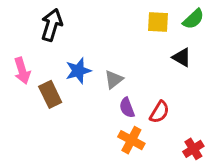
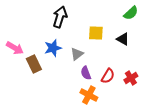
yellow square: (158, 22) -> (96, 33), moved
black arrow: (52, 25) -> (60, 17), moved
pink arrow: (22, 71) -> (15, 48), turned -42
red cross: (193, 149) -> (131, 78), moved

